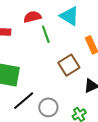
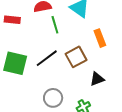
black line: (24, 101) -> (47, 58), moved

